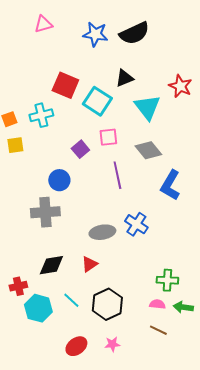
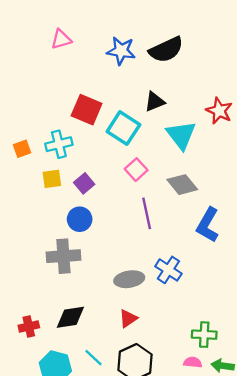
pink square: (108, 137) -> (136, 170), turned -36
yellow square: (15, 145) -> (52, 179), moved
purple square: (80, 149) -> (84, 183), moved
red triangle: (89, 264) -> (128, 318), moved
red cross: (18, 286) -> (29, 327), moved

